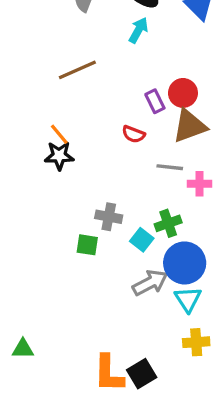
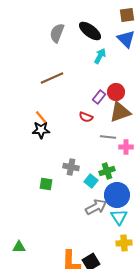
cyan arrow: (138, 30) -> (100, 56), moved
purple rectangle: (155, 101) -> (99, 97), turned 64
green square: (87, 245) -> (46, 184), moved

